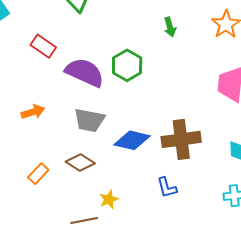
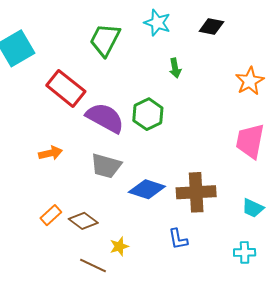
green arrow: (170, 27) -> (175, 68), moved
red rectangle: (43, 46) -> (66, 88), size x1.5
brown diamond: (80, 163) -> (83, 221), moved
brown line: (84, 221) -> (93, 265), turned 32

